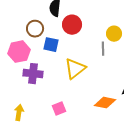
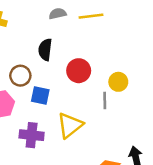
red circle: (72, 25) -> (79, 71), moved
purple cross: (33, 74) -> (32, 135), moved

